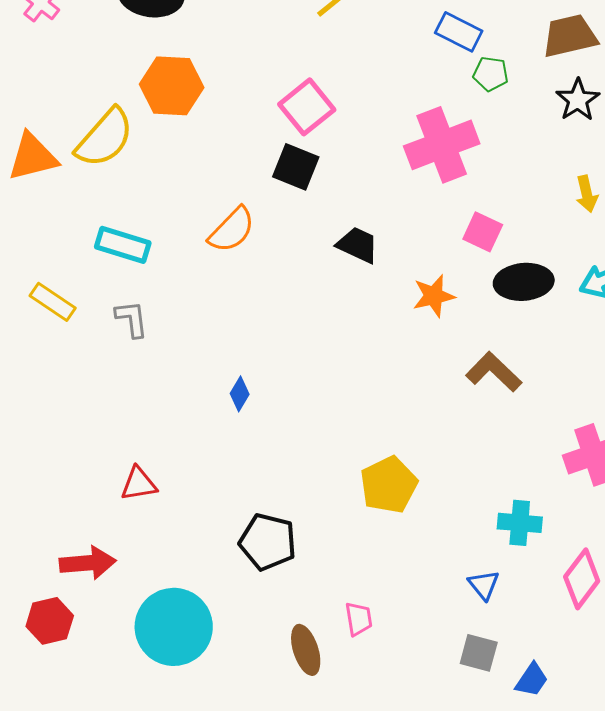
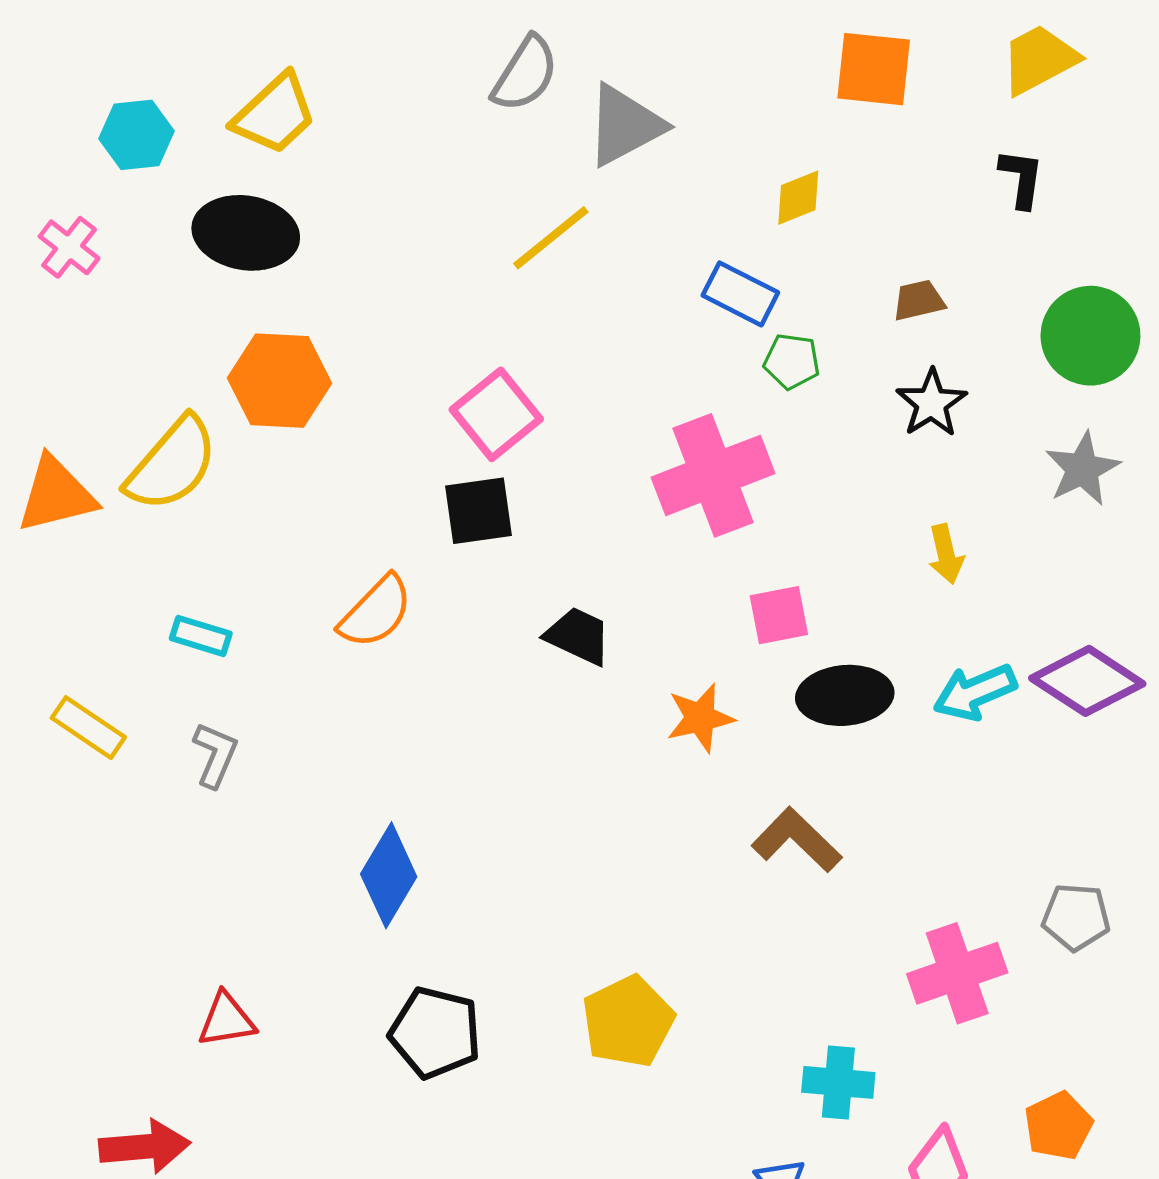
brown trapezoid: (570, 36) -> (919, 300), size x0.6
black square: (296, 167) -> (479, 511), turned -30
pink square: (483, 232) -> (779, 615), turned -36
cyan rectangle: (123, 245) -> (201, 636), size x0.7
gray L-shape: (132, 319) -> (215, 755), turned 30
blue diamond: (240, 394) -> (389, 875), size x1.8
black pentagon: (268, 542) -> (435, 1033), moved

